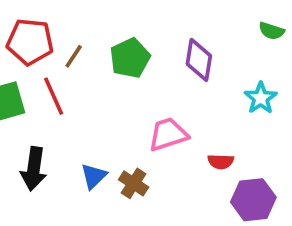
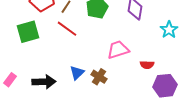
red line: (54, 96) -> (67, 29), moved, turned -30
black arrow: (34, 169) -> (44, 82), moved, turned -100

